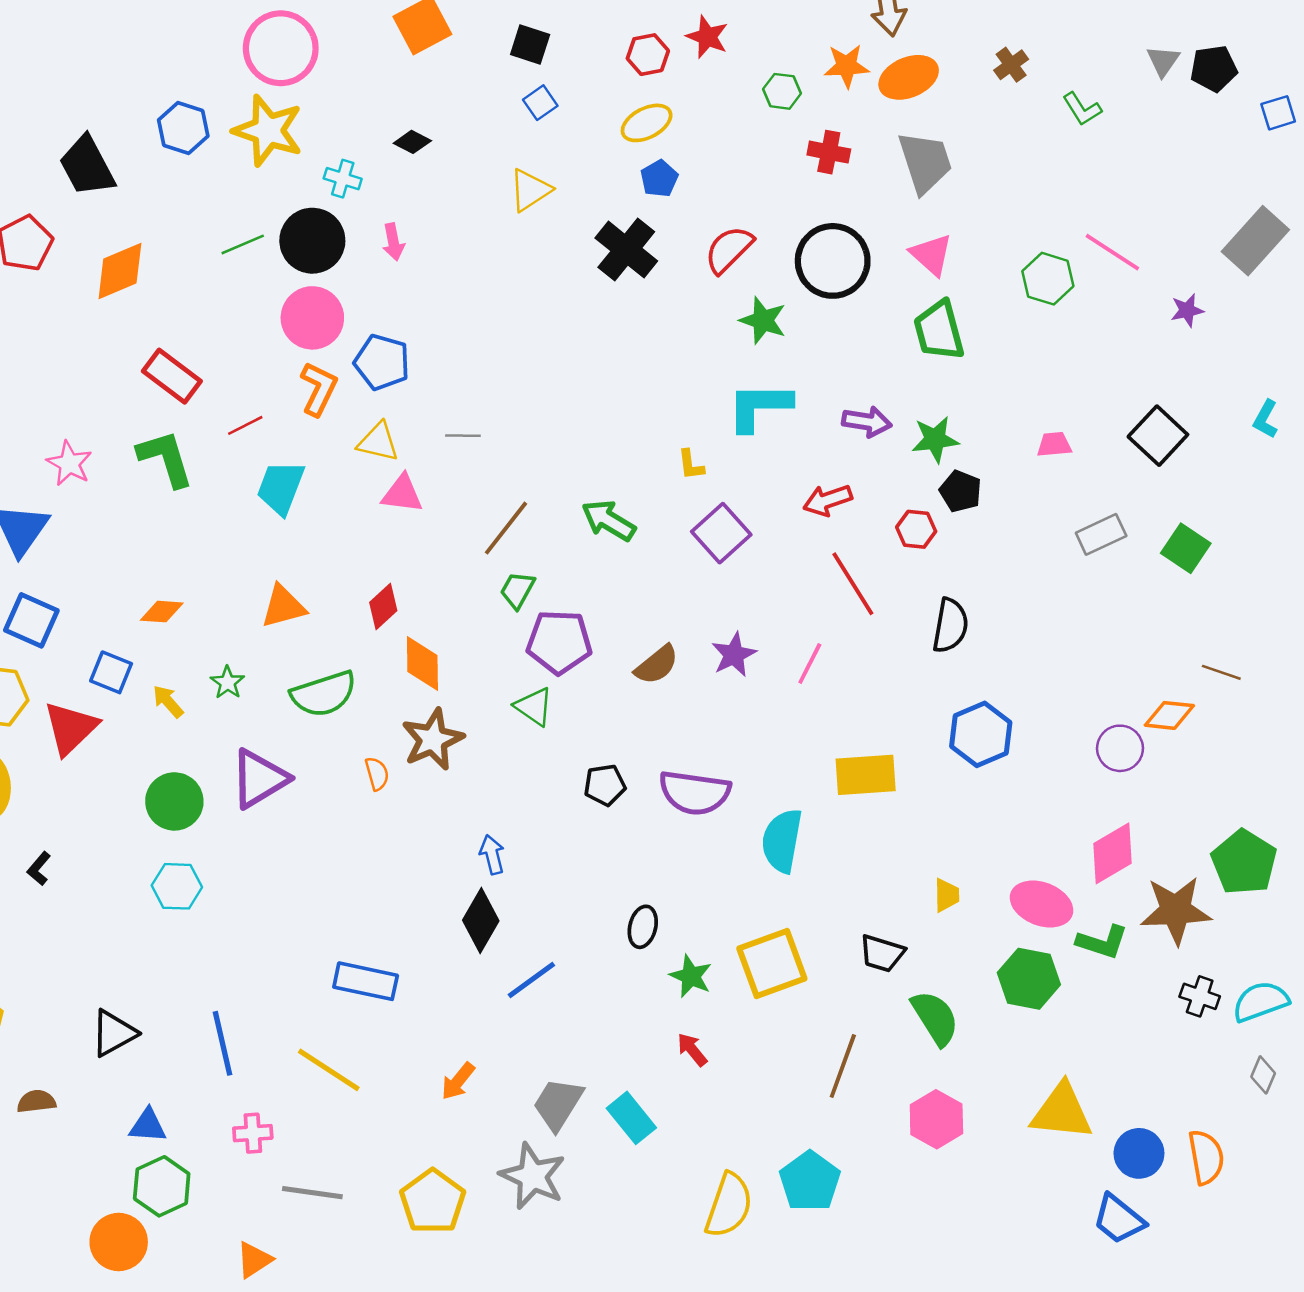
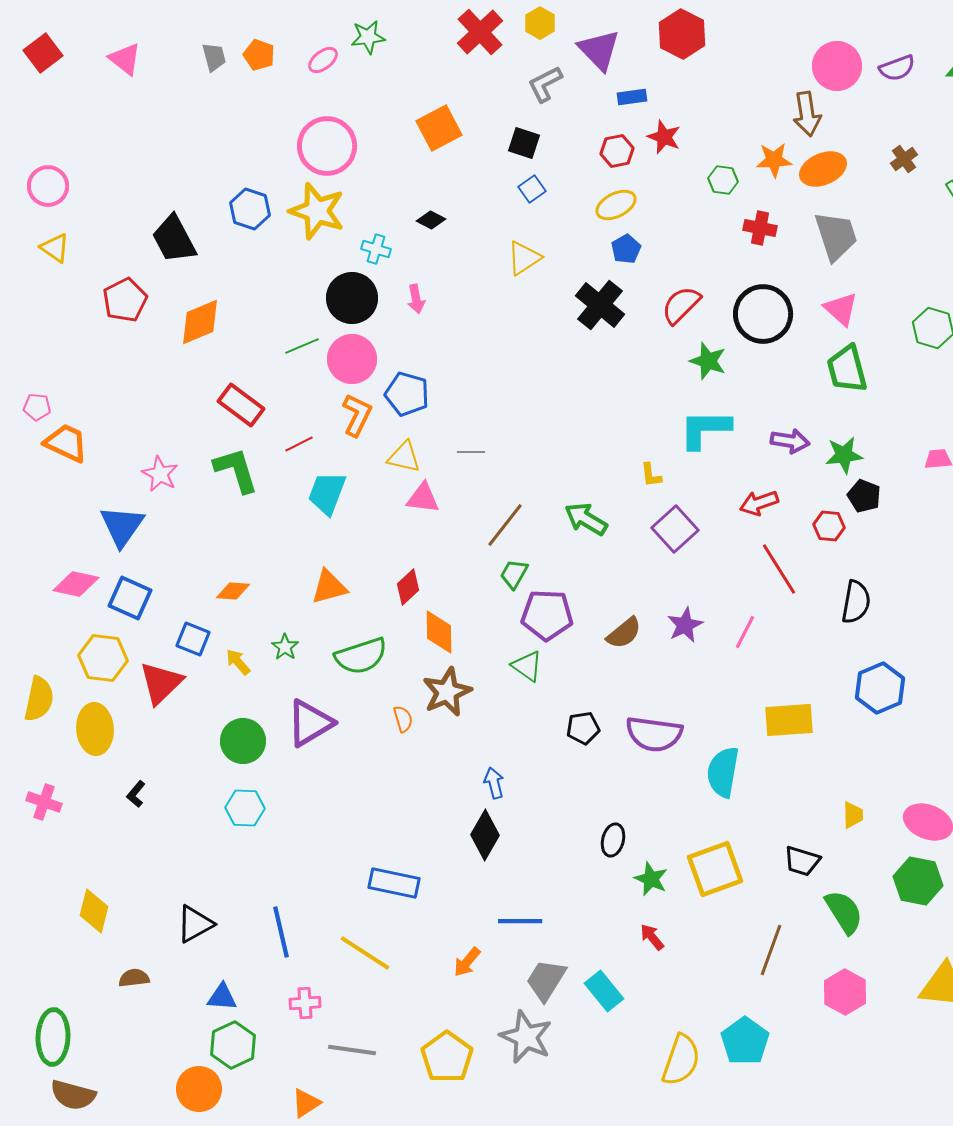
green line: (243, 244) -> (302, 346), moved
blue line: (531, 980) -> (520, 921), moved, turned 36

